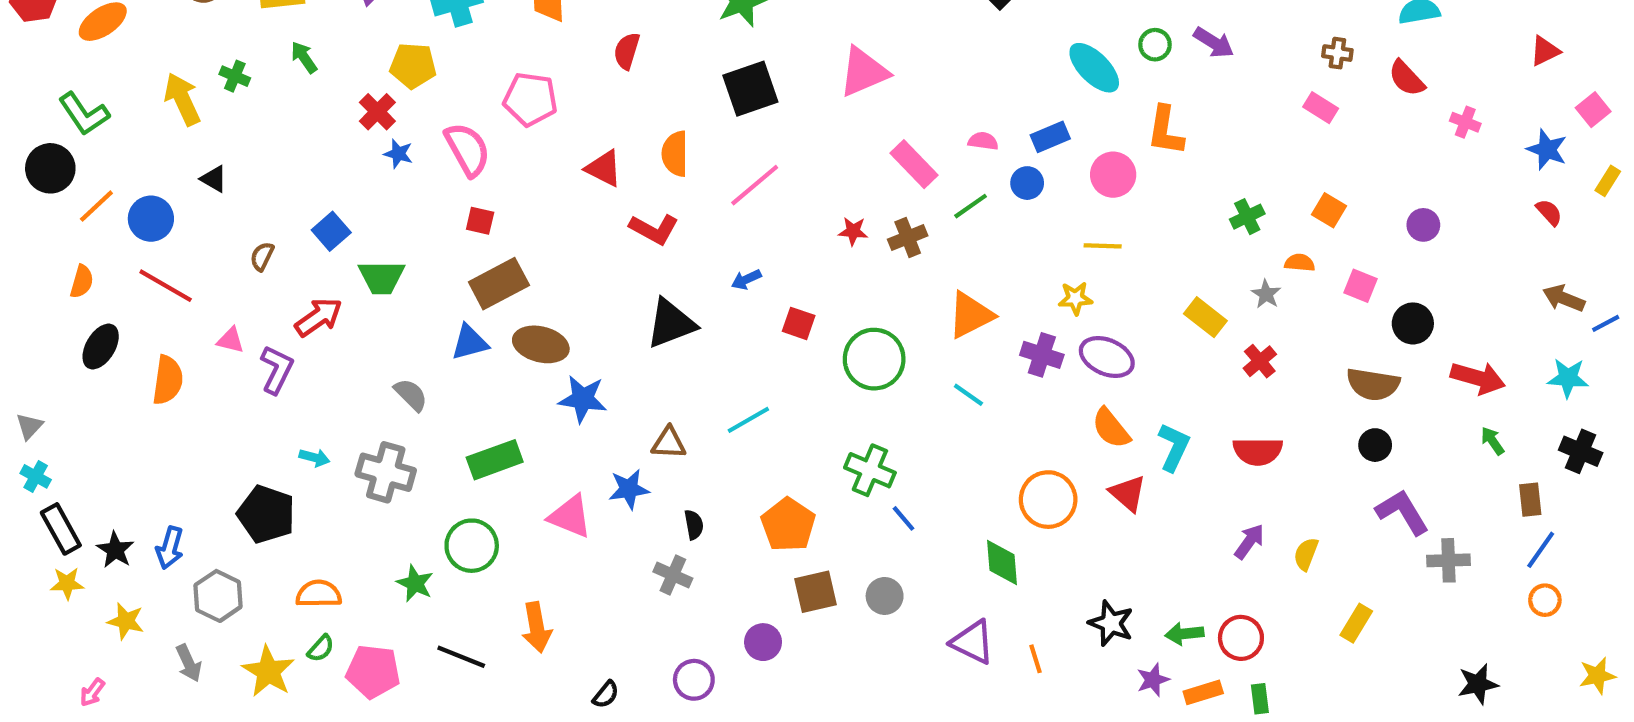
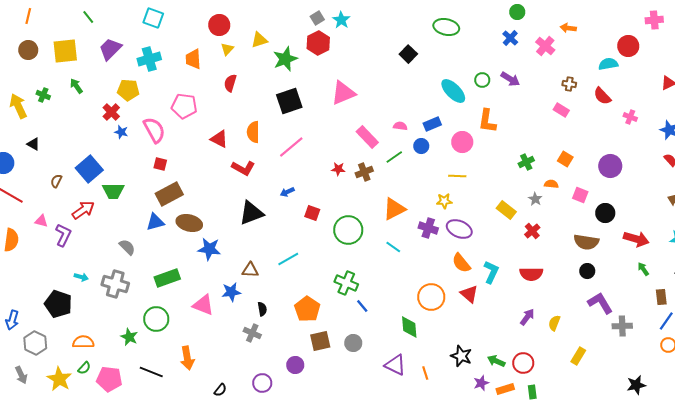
purple circle: (1423, 225) -> (610, 166), size x1.5
blue square: (331, 231) -> (89, 169), size x1.5
green arrow: (1184, 634) -> (496, 361), turned 30

